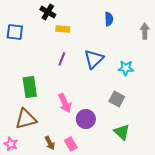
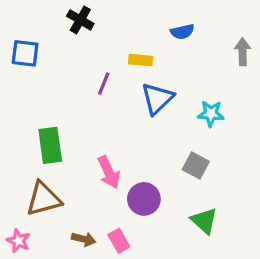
blue semicircle: (109, 19) -> (182, 32), turned 80
yellow rectangle: (63, 29) -> (141, 60), moved
purple line: (62, 59) -> (104, 83), moved
brown arrow: (50, 143) -> (84, 239), turned -48

